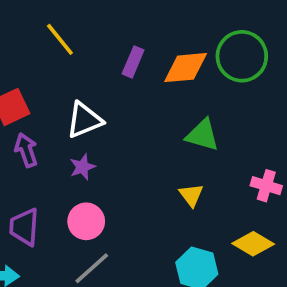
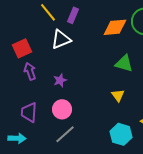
purple rectangle: (133, 62) -> (73, 15), moved
white triangle: (84, 120) -> (61, 39), moved

